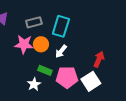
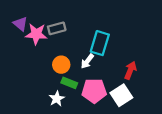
cyan rectangle: (61, 26) -> (100, 43), moved
pink star: (24, 44) -> (36, 34), moved
orange circle: (41, 44) -> (61, 65), moved

